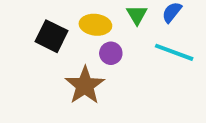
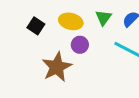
black square: (51, 36) -> (36, 26), size x0.7

